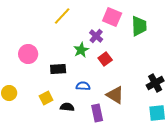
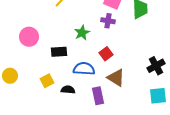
purple cross: (96, 36) -> (108, 21), moved, turned -32
red square: (105, 59) -> (106, 54), moved
blue semicircle: (83, 86) -> (84, 69), size x1.5

